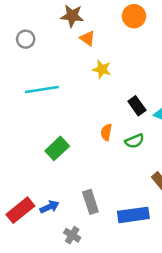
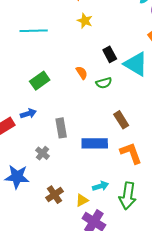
orange semicircle: (106, 132) -> (82, 73), turned 128
blue arrow: (49, 207) -> (28, 114), moved

